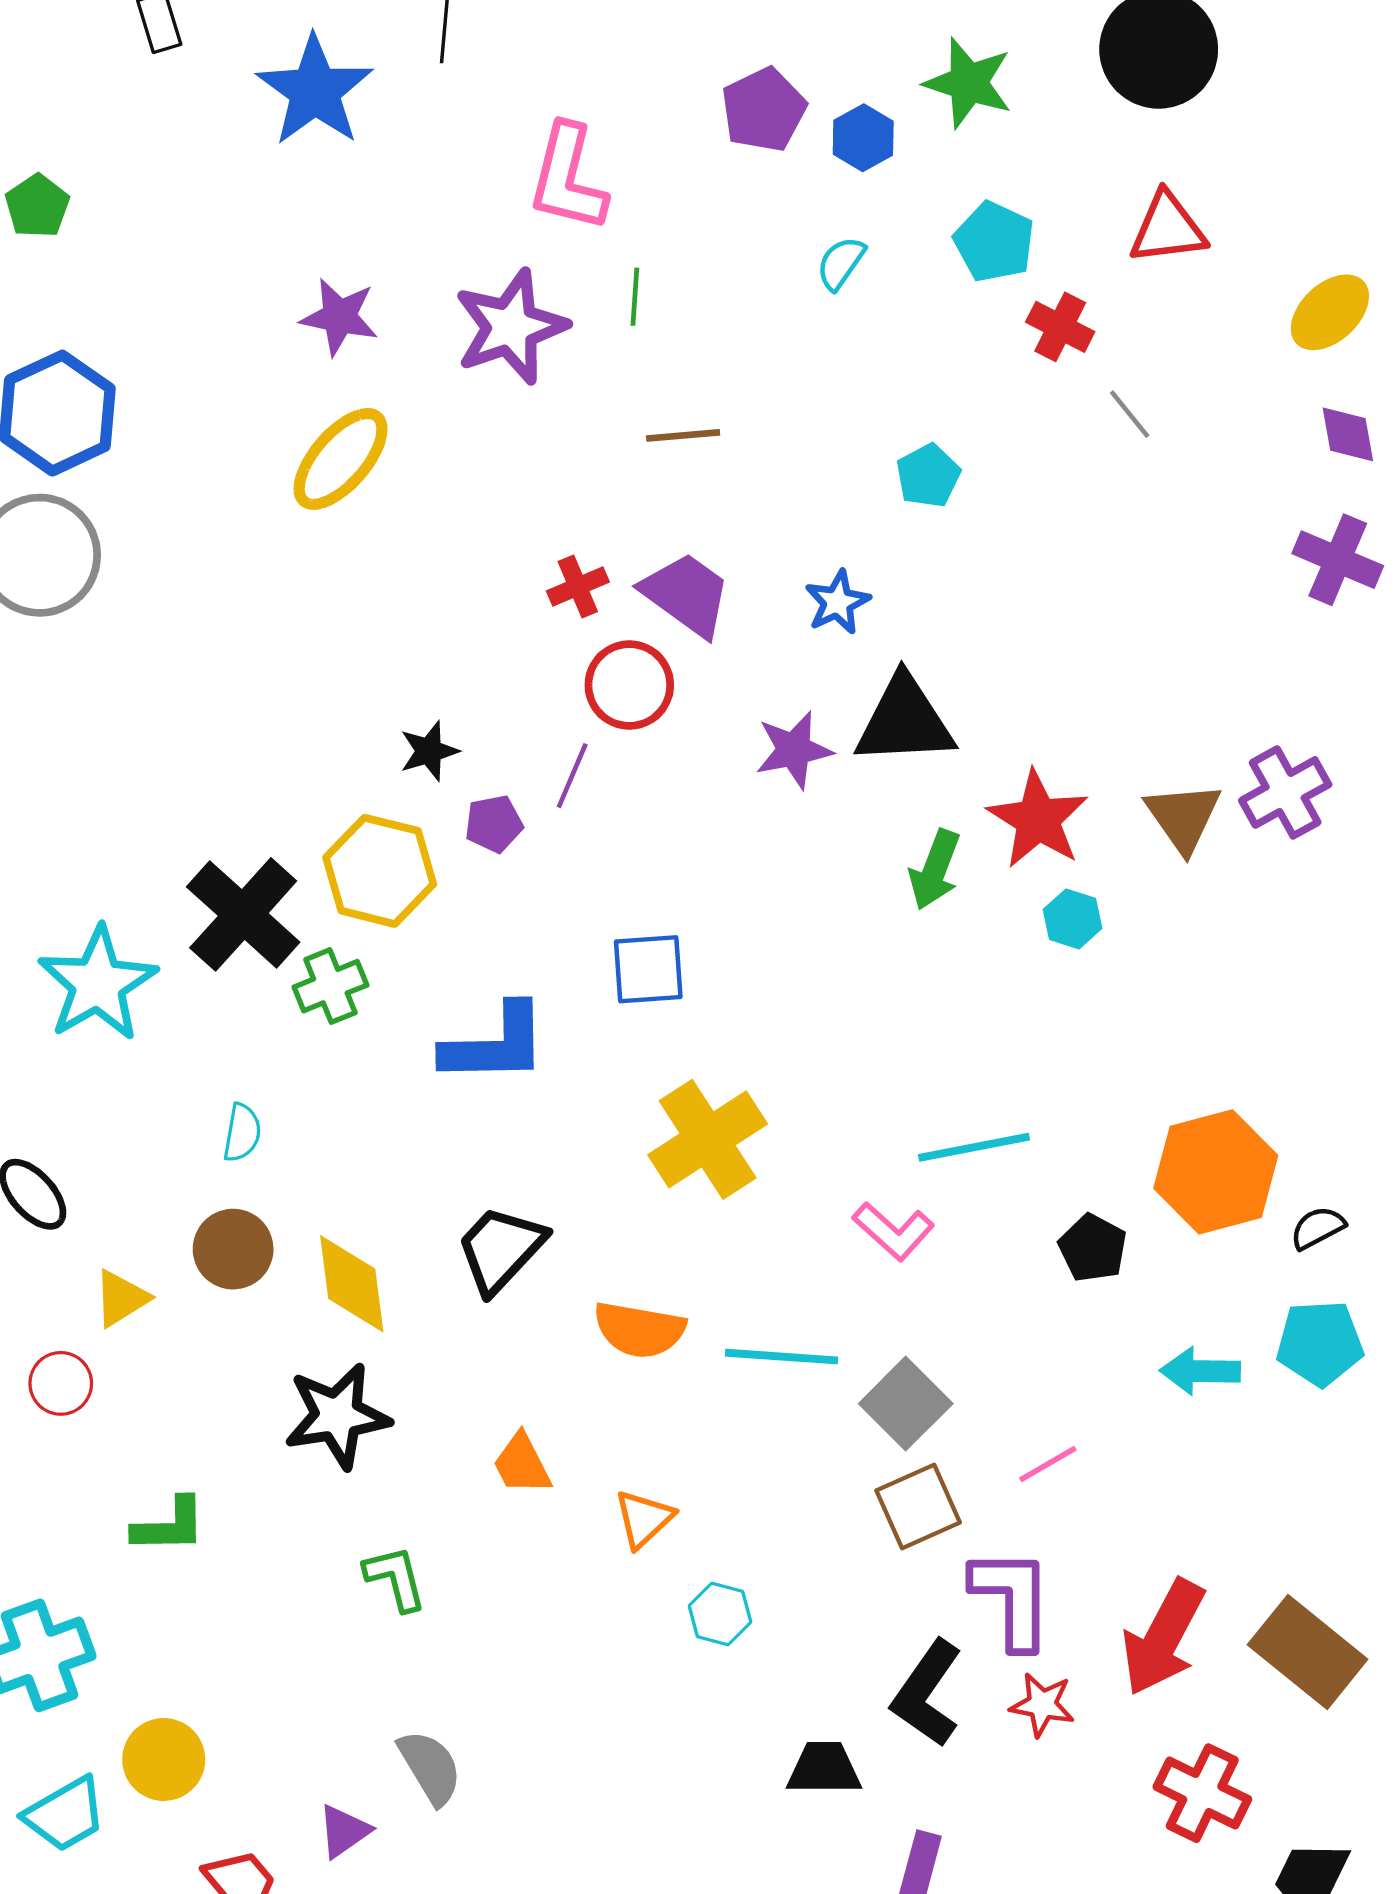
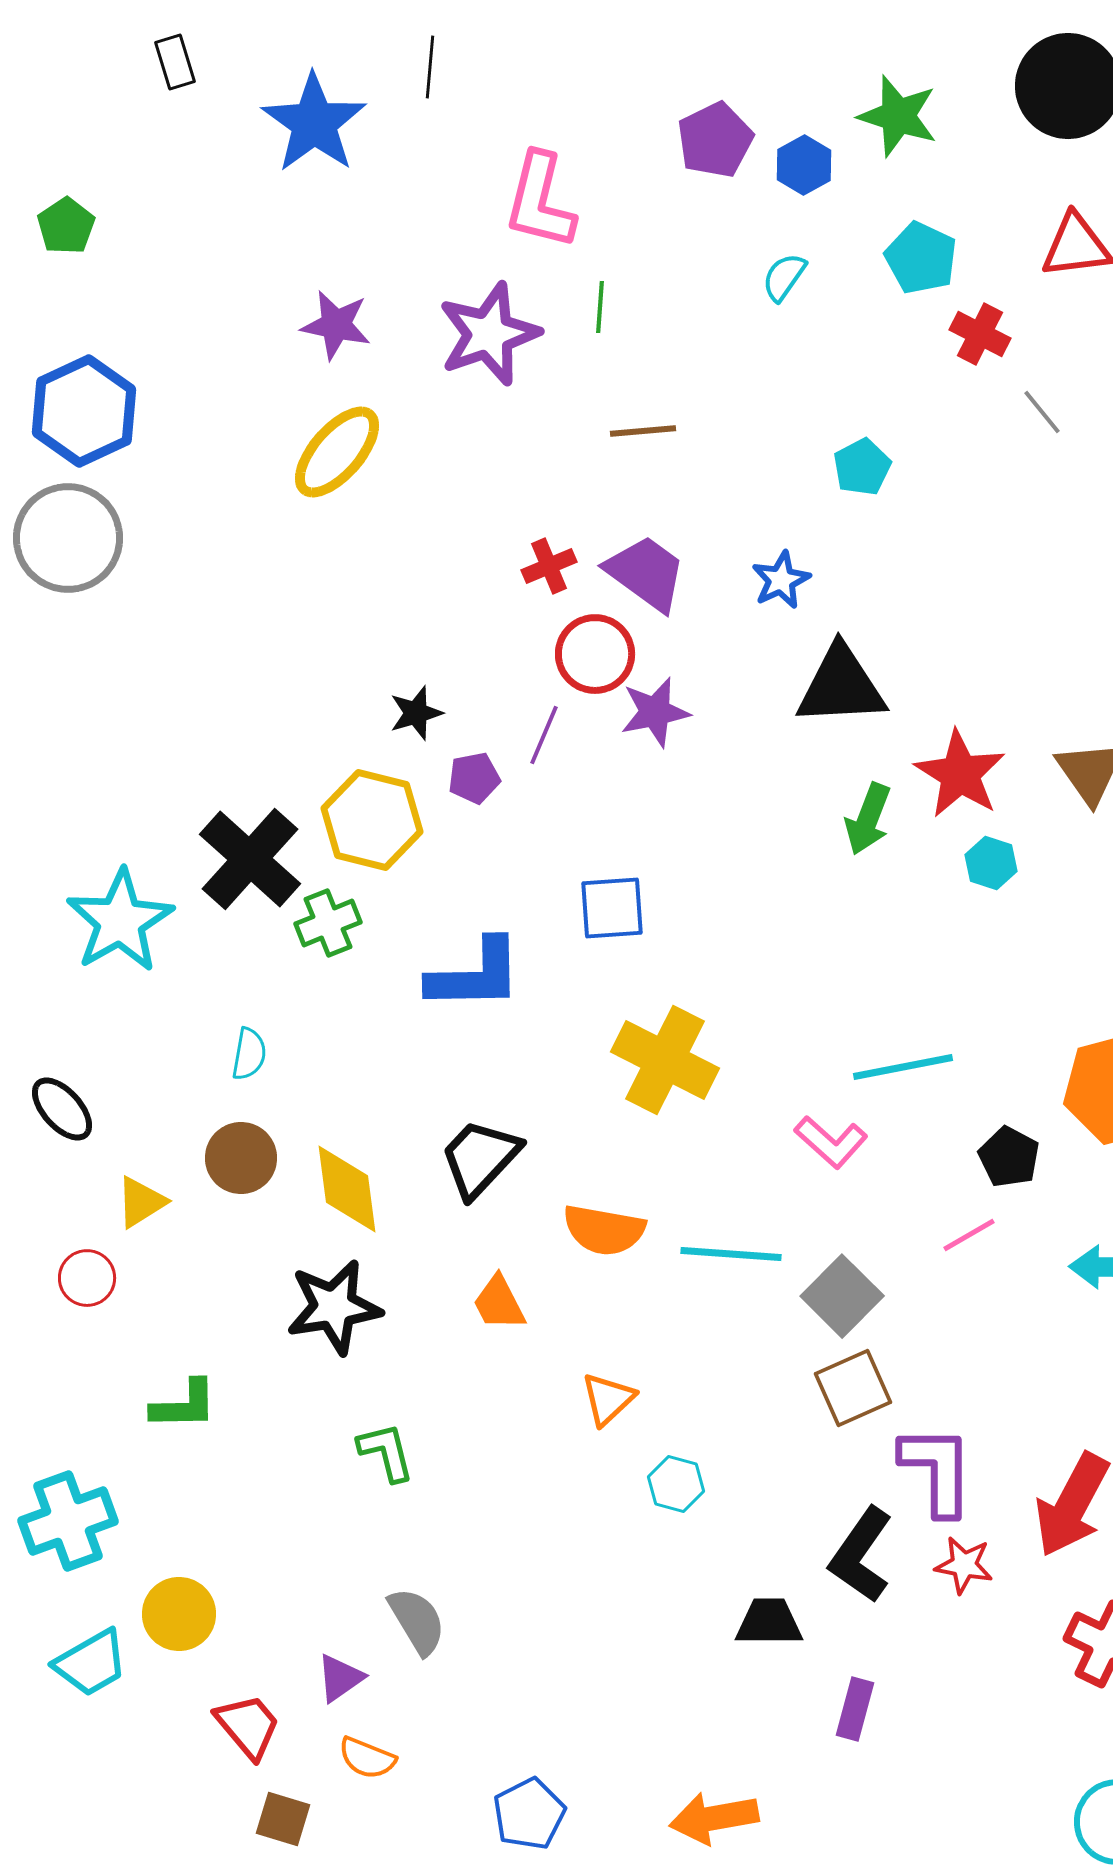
purple star: (794, 750) -> (655, 712), moved
yellow cross: (708, 1139) -> (665, 1060), turned -30
orange trapezoid: (522, 1464) -> (499, 1303), moved
pink line: (1048, 1464) -> (969, 1235), moved

